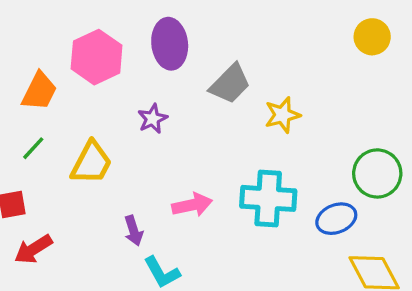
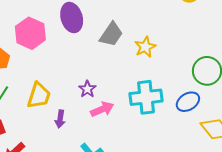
purple star: (153, 119) -> (87, 89), moved
purple arrow: (134, 231) -> (60, 119), moved, turned 36

